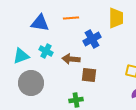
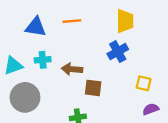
blue cross: (92, 39) -> (118, 52), moved
cyan cross: (46, 51) -> (43, 60), turned -32

